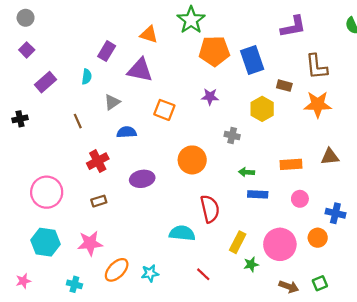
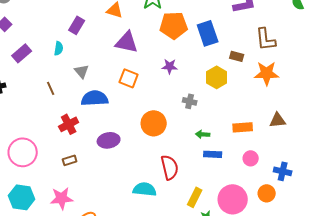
purple triangle: (140, 70) -> (127, 42), moved
gray triangle: (112, 102) -> (82, 71), turned -35
blue semicircle: (127, 132) -> (95, 98), size x1.5

